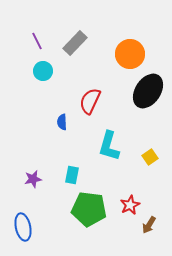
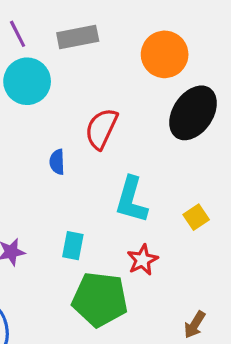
gray rectangle: (75, 43) -> (78, 37), turned 35
cyan circle: (43, 71) -> (27, 81), size x1.5
red star: (130, 205) -> (142, 260), moved

